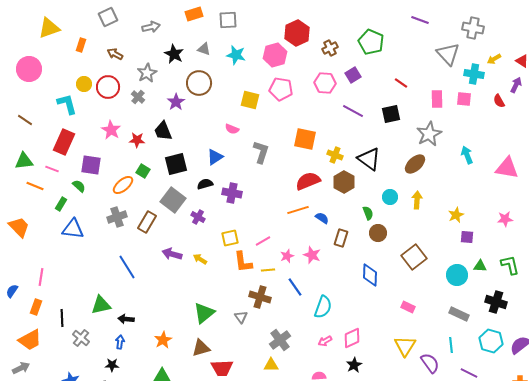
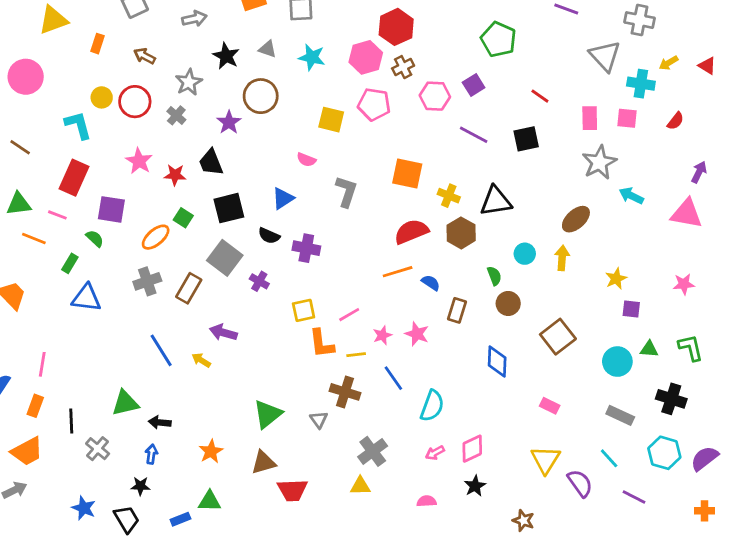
brown cross: (330, 48) -> (403, 67), moved
purple arrow: (516, 85) -> (699, 172), moved
red semicircle: (499, 101) -> (675, 121), turned -112
gray star: (429, 134) -> (599, 162), moved
cyan arrow: (467, 155) -> (631, 196), turned -42
black triangle: (369, 159) -> (496, 201), turned -45
brown ellipse: (415, 164) -> (576, 219), moved
black semicircle: (205, 184) -> (269, 236), turned -140
yellow arrow: (200, 259) -> (201, 360), moved
cyan line: (451, 345) -> (609, 458), turned -35

